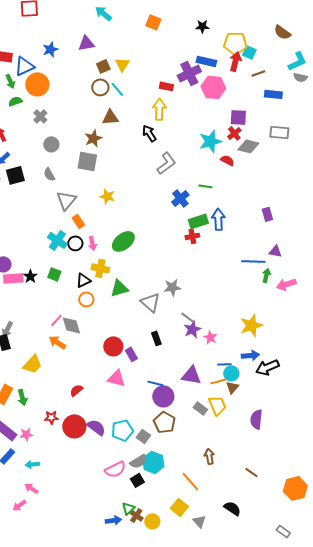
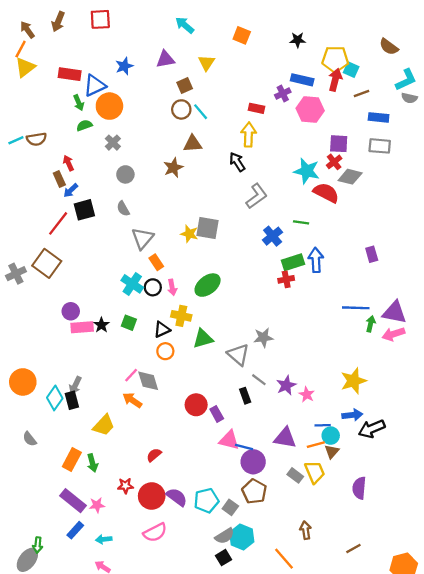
yellow triangle: (122, 64) -> (206, 63), moved
purple cross: (189, 73) -> (283, 93), size x0.6
gray rectangle: (279, 132) -> (380, 146), moved
cyan star: (210, 141) -> (307, 171), turned 30
red semicircle: (227, 160) -> (326, 193), size x1.6
gray square: (87, 161) -> (208, 228), moved
purple triangle: (275, 251) -> (395, 312), moved, size x1.6
gray line: (187, 317) -> (259, 380), moved
pink triangle: (116, 378) -> (229, 440), moved
pink semicircle: (115, 469) -> (155, 532), moved
brown line: (251, 472) -> (353, 548), turned -64

